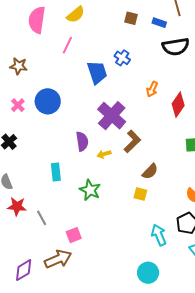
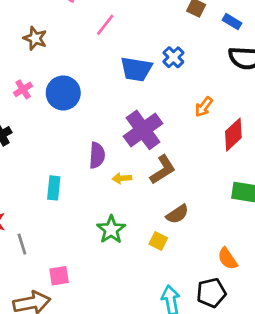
blue trapezoid: (97, 72) -> (136, 69), turned 105
green star: (90, 190) -> (111, 230), moved

